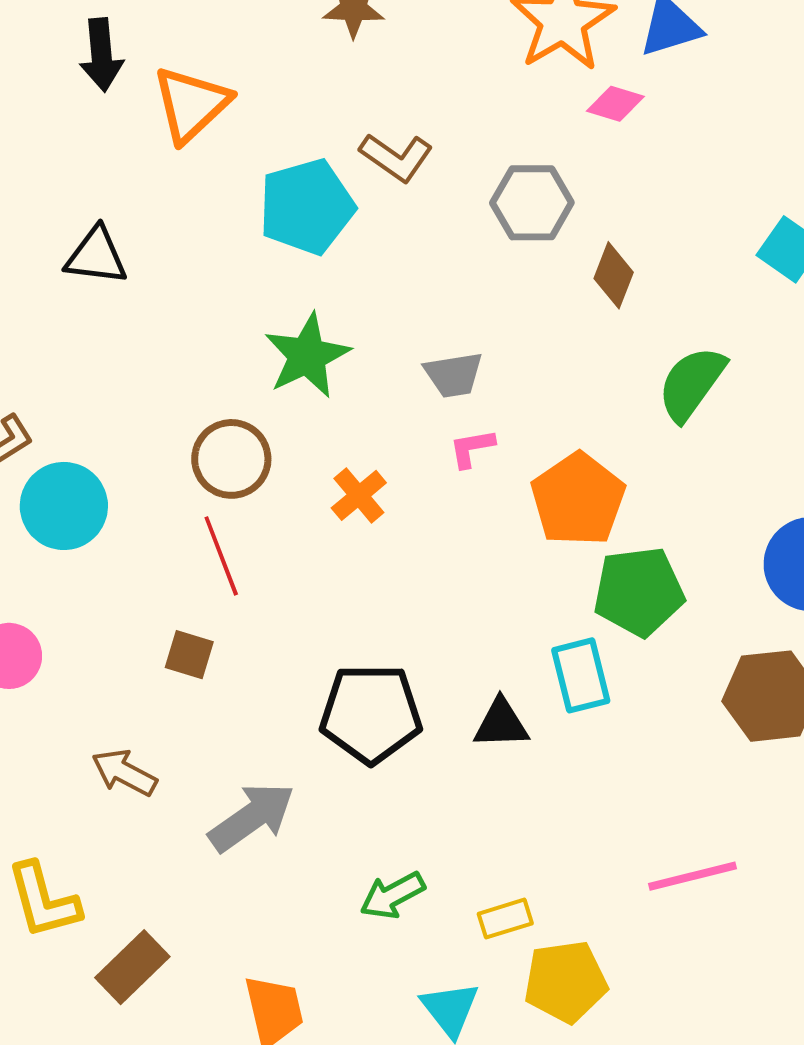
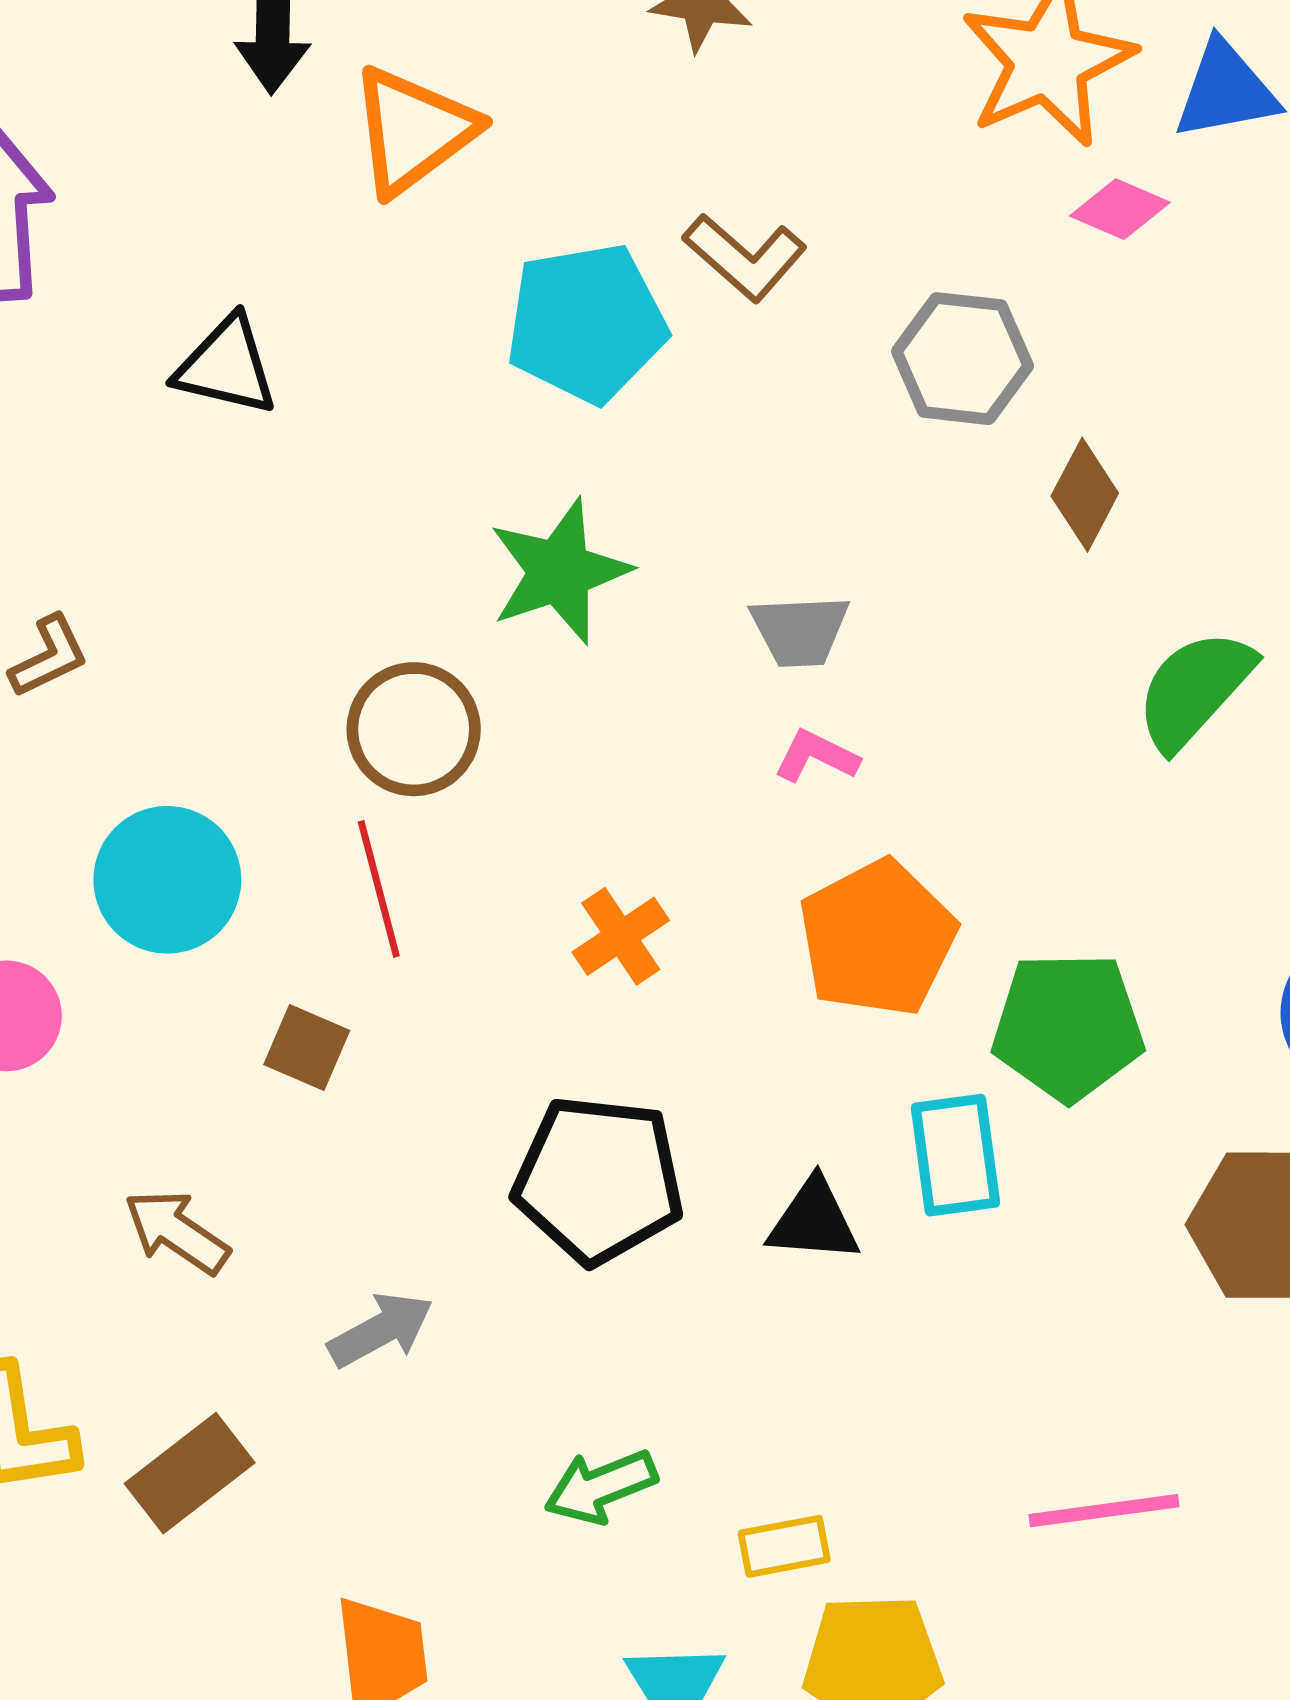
pink L-shape: (472, 448) -> (816, 756), turned 30
orange cross: (359, 495) -> (621, 936), moved
orange pentagon: (578, 499) -> (877, 938), moved
cyan circle: (64, 506) -> (167, 880), moved
gray arrow: (252, 817) -> (381, 1330), size x0.7
brown rectangle: (132, 967) -> (190, 1473), moved

